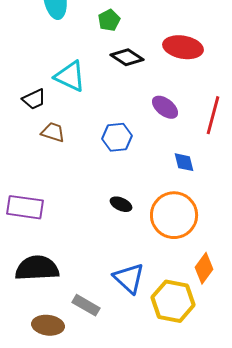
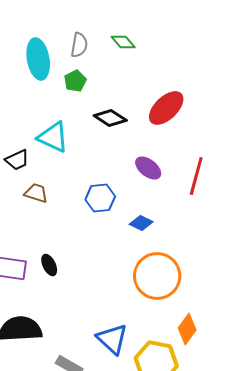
green pentagon: (109, 20) -> (75, 81), moved
red ellipse: (183, 47) -> (166, 108), turned -54
blue diamond: (184, 162) -> (141, 223), moved, turned -50
black ellipse: (121, 204) -> (49, 265), moved, turned 40

